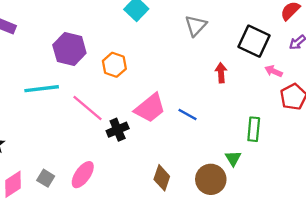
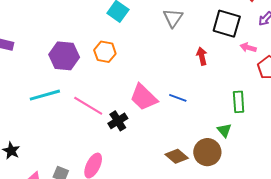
orange hexagon: (114, 65) -> (105, 52), moved
pink trapezoid: (150, 108) -> (144, 97), turned 92
brown diamond: (162, 178) -> (177, 156), moved, turned -60

